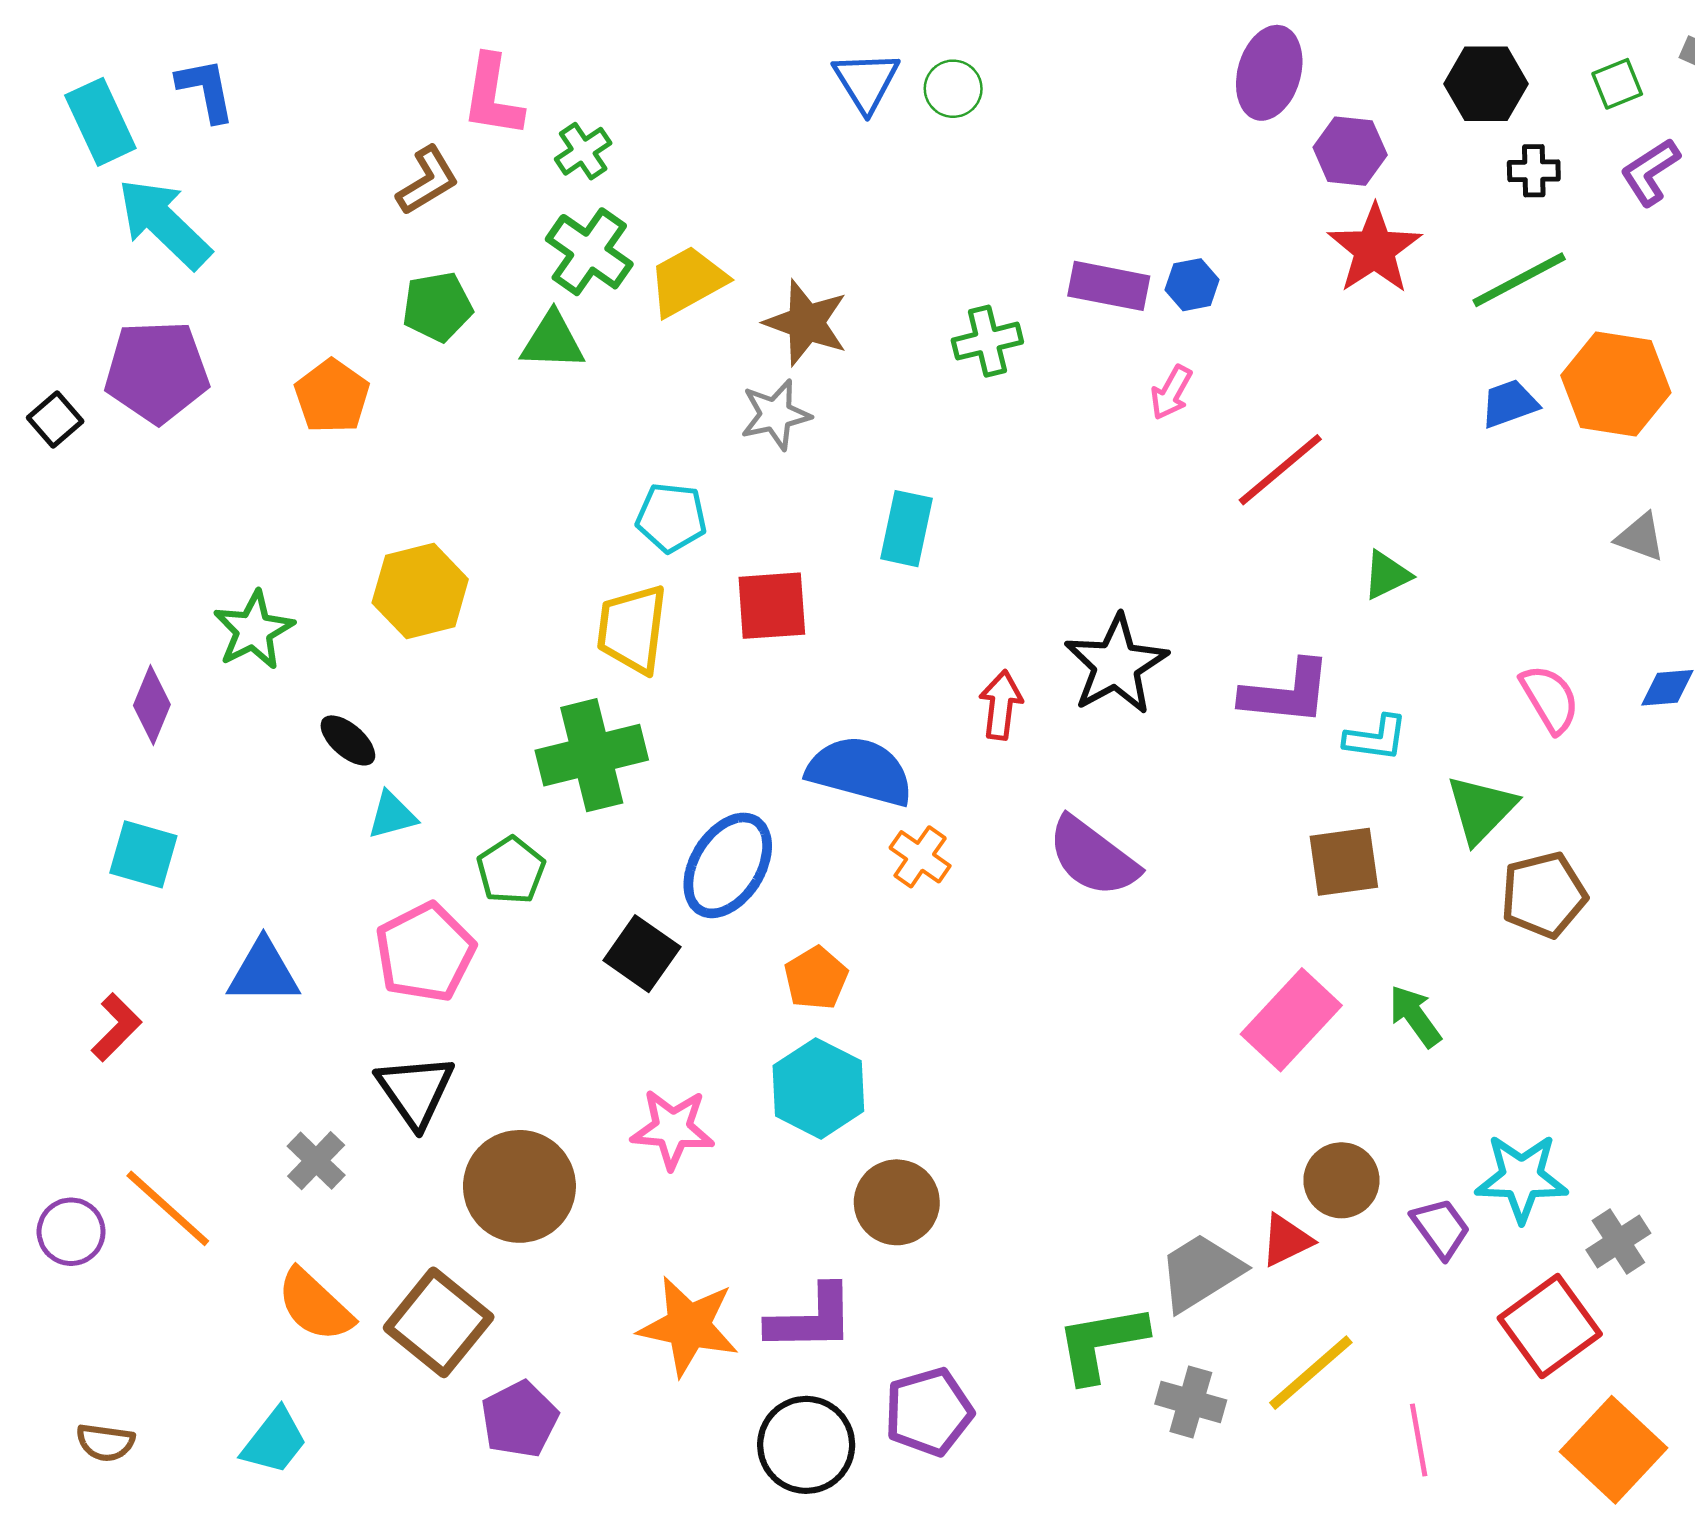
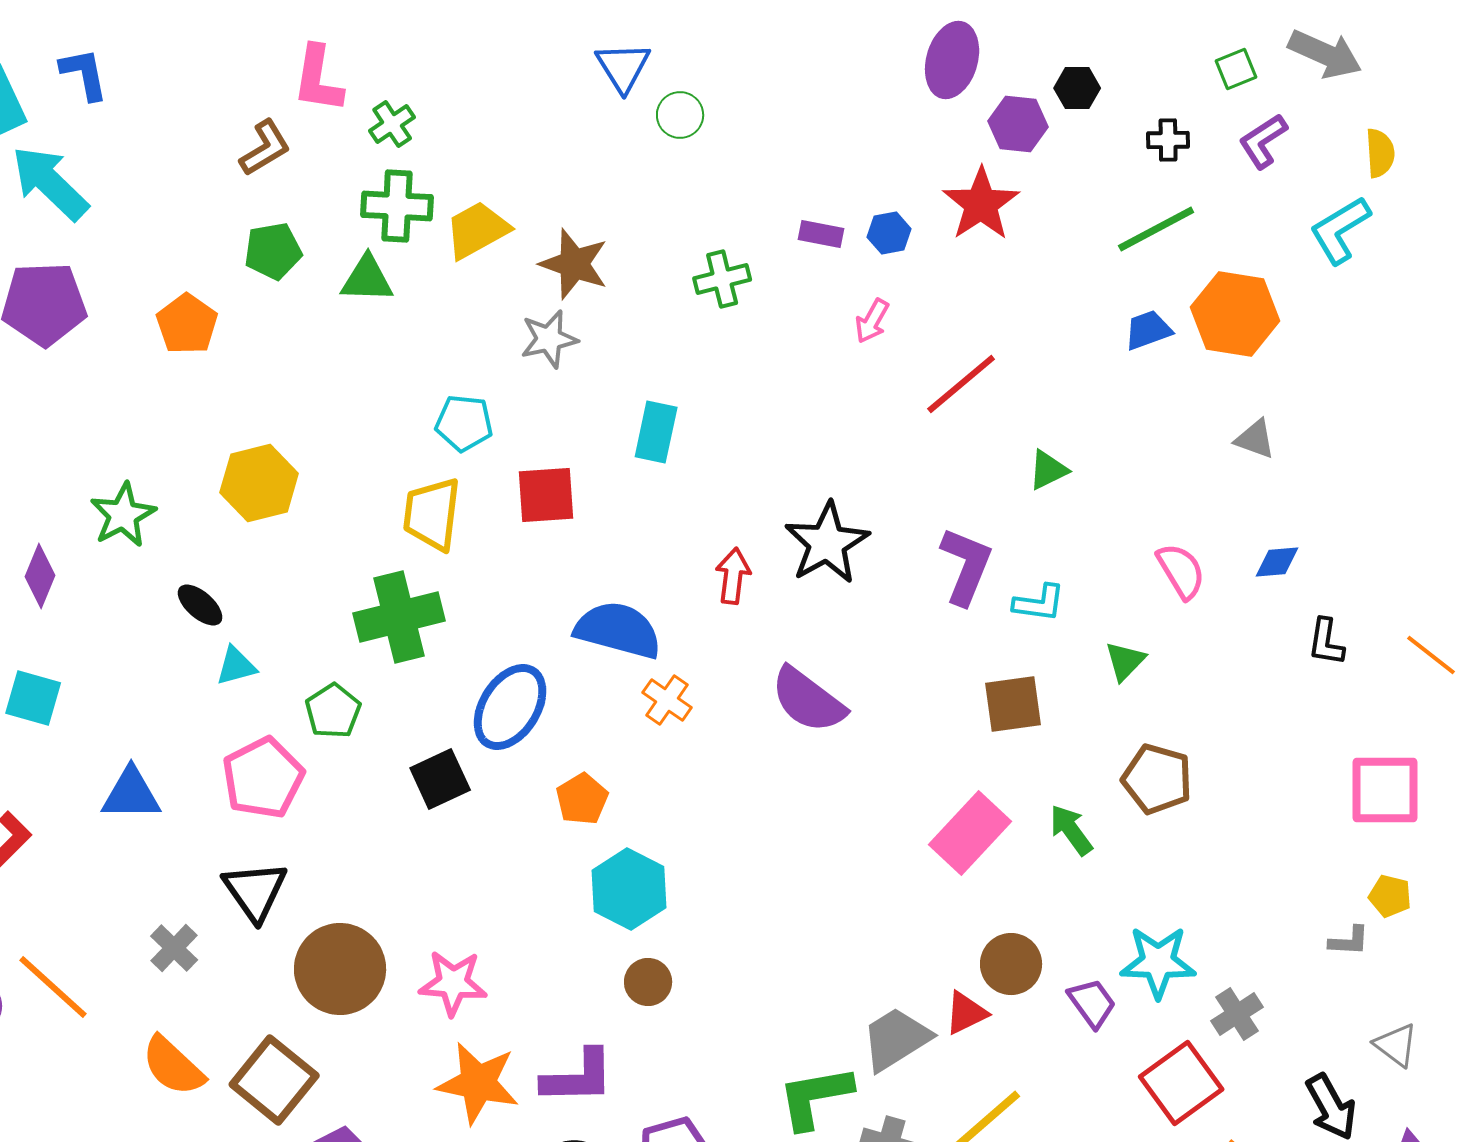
black hexagon: (1486, 84) -> (1077, 88), moved, size x0.7
green circle: (953, 89) -> (680, 115), moved
red star: (1375, 249) -> (981, 204), moved
green cross: (589, 252) -> (397, 206), turned -32
purple rectangle: (1109, 286) -> (821, 234), size x0.7
purple L-shape: (1286, 693) -> (966, 566), turned -74
green triangle: (1481, 809) -> (1125, 661), size x0.7
brown pentagon: (1544, 895) -> (1157, 779), moved, turned 30
black square: (642, 954) -> (440, 779), turned 30
cyan hexagon: (818, 1088) -> (629, 889), moved
pink star: (673, 1129) -> (453, 983), moved
brown circle: (897, 1202) -> (648, 982), size x0.7

